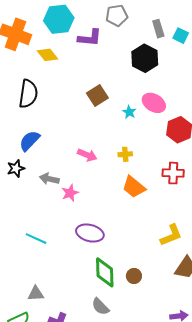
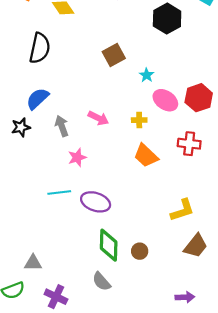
pink ellipse: (154, 103) -> (165, 100), moved
gray arrow: (49, 179) -> (62, 126), moved, turned 54
cyan line: (36, 239) -> (59, 193), moved, turned -35

